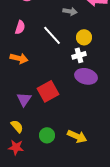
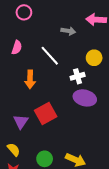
yellow circle: (84, 37) -> (94, 58), moved
orange arrow: (19, 58) -> (30, 79), moved, turned 78

